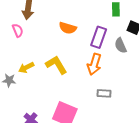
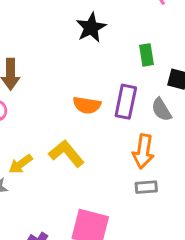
orange semicircle: (68, 28) -> (87, 105), moved
orange arrow: (94, 64) -> (143, 151), moved

